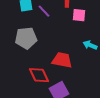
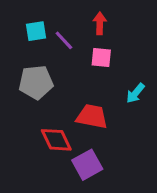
pink square: (79, 15) -> (101, 57), moved
cyan arrow: (90, 45) -> (135, 93), turned -72

